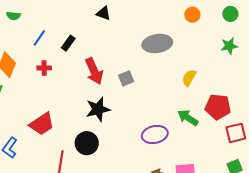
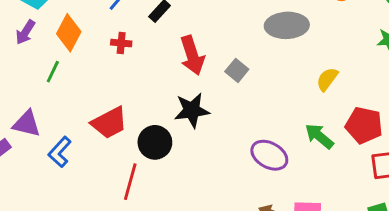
gray square: (126, 78) -> (237, 70), turned -35
purple ellipse: (155, 135) -> (269, 155), turned 35
black circle: (87, 143) -> (155, 142), moved

